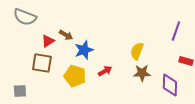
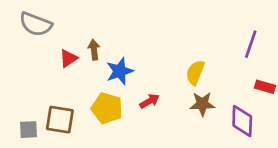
brown arrow: (66, 35) -> (94, 50), turned -128
brown square: (42, 63) -> (60, 120), moved

